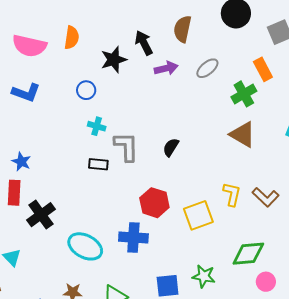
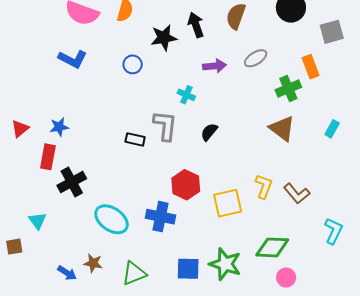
purple arrow: (166, 68) -> (215, 66), moved
cyan cross: (97, 126) -> (186, 95), moved
blue star: (21, 162) -> (59, 127), turned 30
green star: (204, 276) -> (225, 264), size x1.4

